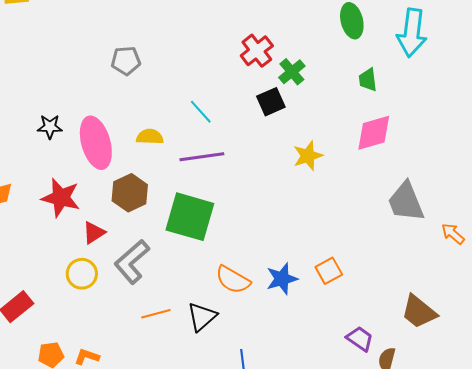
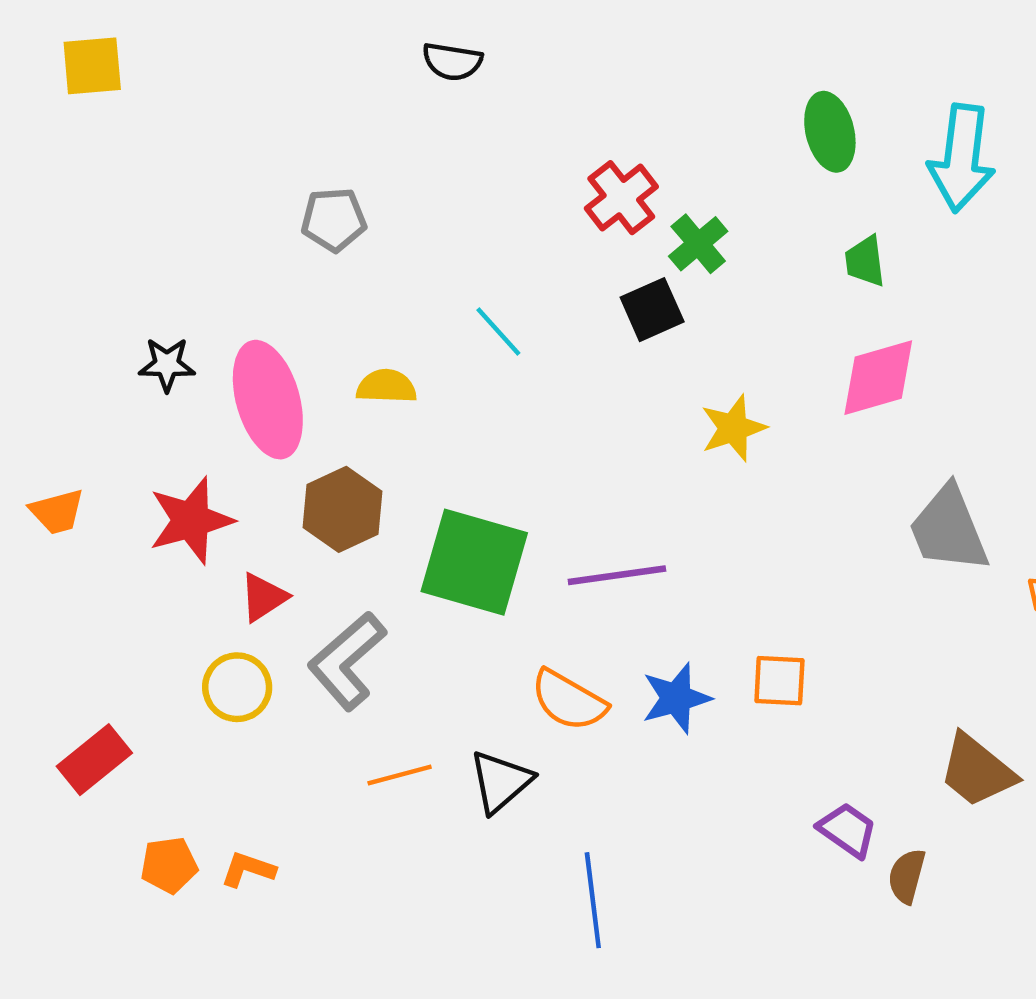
purple line: (202, 157) -> (617, 575), moved
red star: (61, 198) -> (191, 520), turned -30
orange square: (329, 271) -> (779, 681), turned 32

